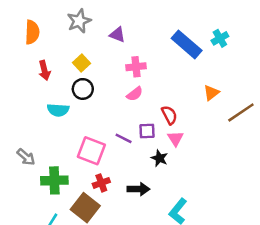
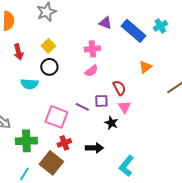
purple triangle: (117, 35) -> (105, 23), moved
orange triangle: (211, 93) -> (145, 67), moved

